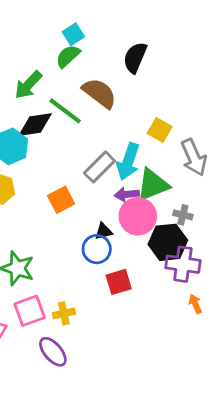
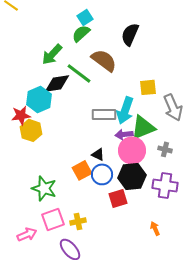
yellow square: (160, 130) -> (148, 87), turned -36
gray rectangle: (99, 167) -> (104, 114), turned 45
orange square: (61, 200) -> (82, 170), moved
black triangle: (104, 231) -> (98, 154), moved, turned 40
black hexagon: (168, 242) -> (132, 176), moved
orange arrow: (195, 304) -> (155, 228), moved

